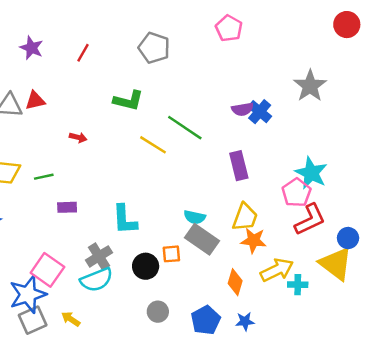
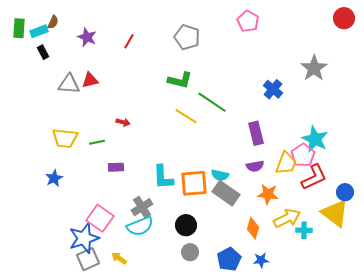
green L-shape: (128, 101) -> (180, 80), moved
purple semicircle: (242, 109) -> (255, 166), moved
red arrow: (78, 137) -> (123, 122), moved
yellow trapezoid: (245, 217) -> (286, 163), moved
orange square: (171, 254) -> (194, 183), moved, size x1.8
black circle: (146, 266) -> (186, 225), moved

